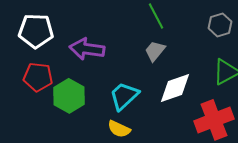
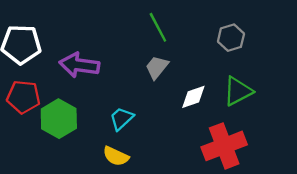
white diamond: (175, 88) -> (193, 97), moved, size x0.7
cyan trapezoid: (124, 96) -> (122, 119), size x0.7

